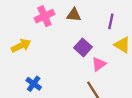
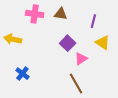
pink cross: (44, 16) -> (35, 14), turned 30
yellow arrow: (21, 46) -> (13, 39), turned -144

